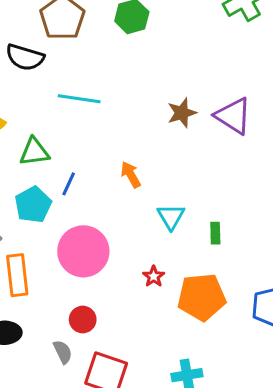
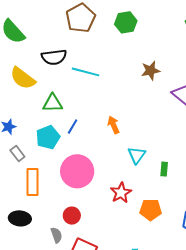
black semicircle: (25, 57) -> (54, 57), moved, turned -30
brown star: (182, 113) -> (151, 71), moved
red star: (154, 276) -> (121, 193), size x1.5
orange pentagon: (202, 297) -> (151, 210), size x0.7

